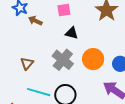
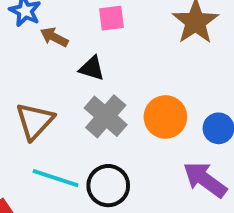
black triangle: (72, 33) -> (92, 68), moved
brown triangle: (27, 64) -> (35, 121), size x1.5

